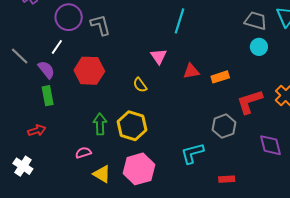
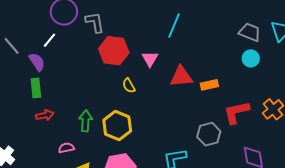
red hexagon: (89, 71) -> (114, 51), moved
red triangle: (191, 71) -> (181, 77), size x1.4
red arrow: (37, 130) -> (45, 115), moved

